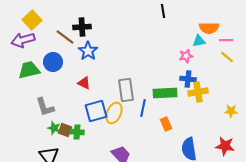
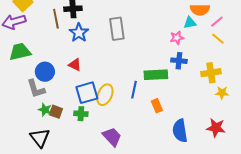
brown line: (65, 37) -> (56, 19), turned 42
pink line: (226, 40) -> (217, 22), turned -40
blue circle: (53, 62) -> (45, 72), moved
gray rectangle: (126, 90) -> (117, 29), moved
yellow cross: (198, 92) -> (211, 73), moved
green cross: (77, 132) -> (81, 114), moved

